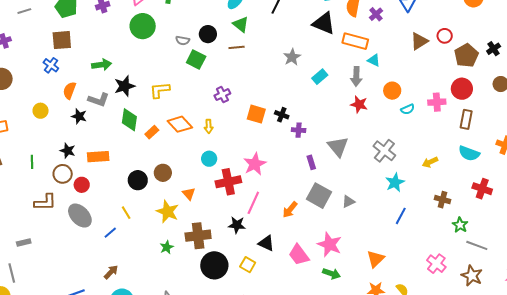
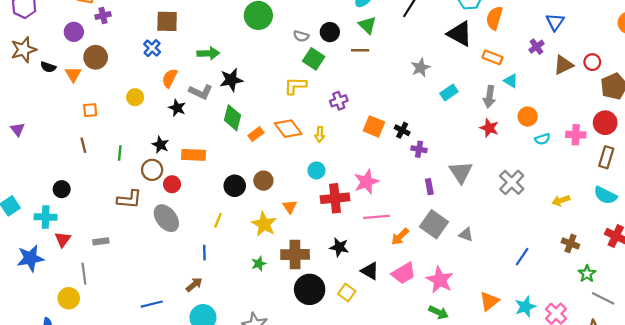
purple cross: (376, 14) -> (536, 47), moved
orange rectangle: (355, 41) -> (492, 57), size x0.7
yellow L-shape: (160, 90) -> (295, 86), moved
cyan star: (395, 182) -> (525, 307), moved
gray triangle: (348, 202) -> (466, 235), turned 40
pink line: (253, 203) -> (376, 217), moved, turned 55
yellow line: (126, 213) -> (218, 220), turned 48
blue line: (110, 233) -> (204, 253), moved, turned -56
pink trapezoid: (299, 255) -> (404, 273), moved, turned -90

